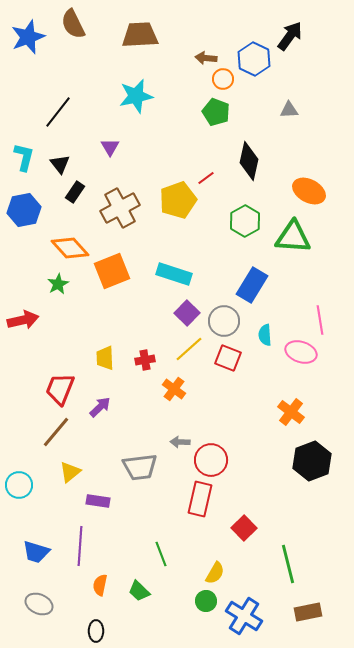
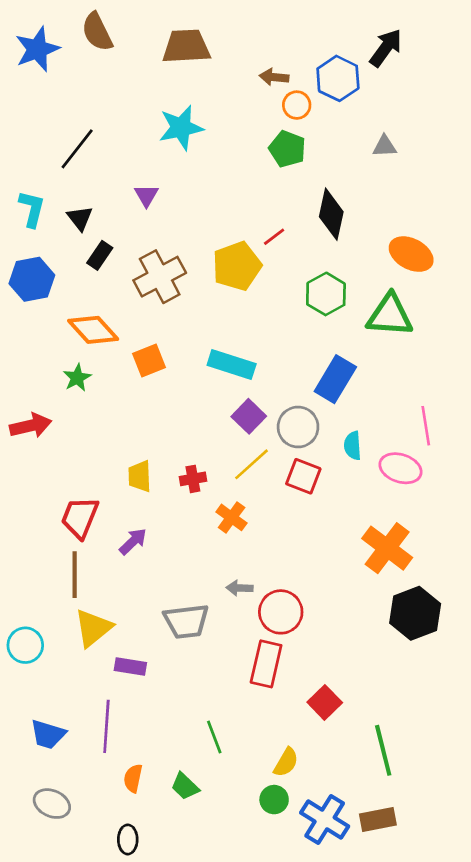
orange square: (112, 271) -> (149, 360), size x0.7
orange cross: (291, 412) -> (387, 548), size x1.4
brown line: (56, 432) -> (75, 575), turned -40
yellow triangle: (70, 472) -> (93, 628), size x1.4
brown rectangle: (308, 612) -> (378, 820), moved

